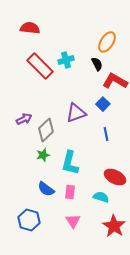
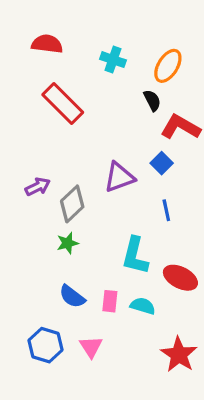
cyan cross: (66, 60) -> (113, 60), moved, turned 35
cyan L-shape: (70, 163) -> (135, 256), moved
cyan semicircle: (101, 197) -> (143, 306), moved
pink triangle: (73, 221) -> (91, 347), moved

